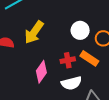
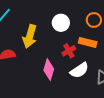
white circle: (80, 30) -> (61, 23), moved

